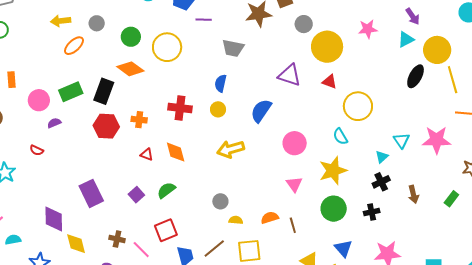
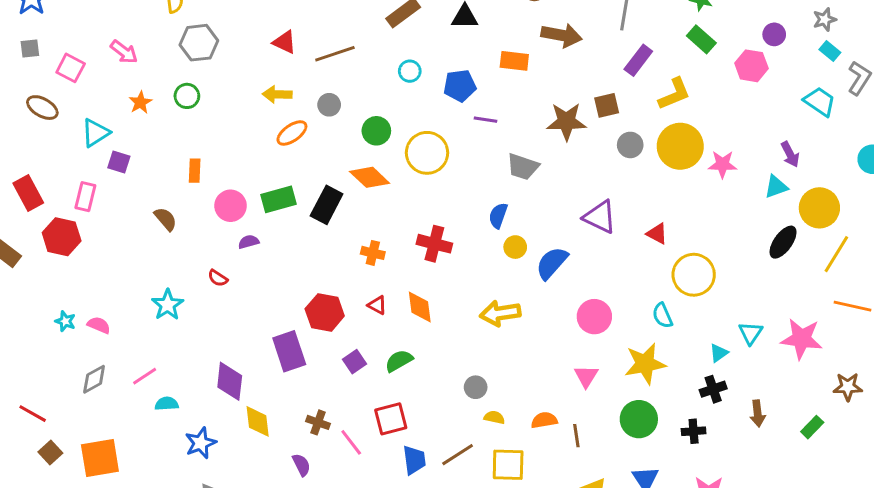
yellow circle: (327, 47) -> (680, 146), moved
yellow line: (453, 80) -> (836, 254), turned 40
yellow circle: (218, 109) -> (515, 247), moved
red hexagon: (106, 126) -> (325, 312), moved

